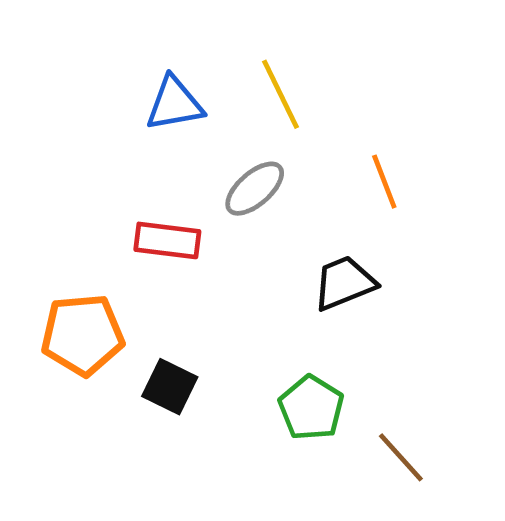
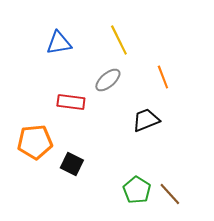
blue triangle: (174, 104) -> (59, 43), moved
green pentagon: (311, 408) -> (137, 190), moved

